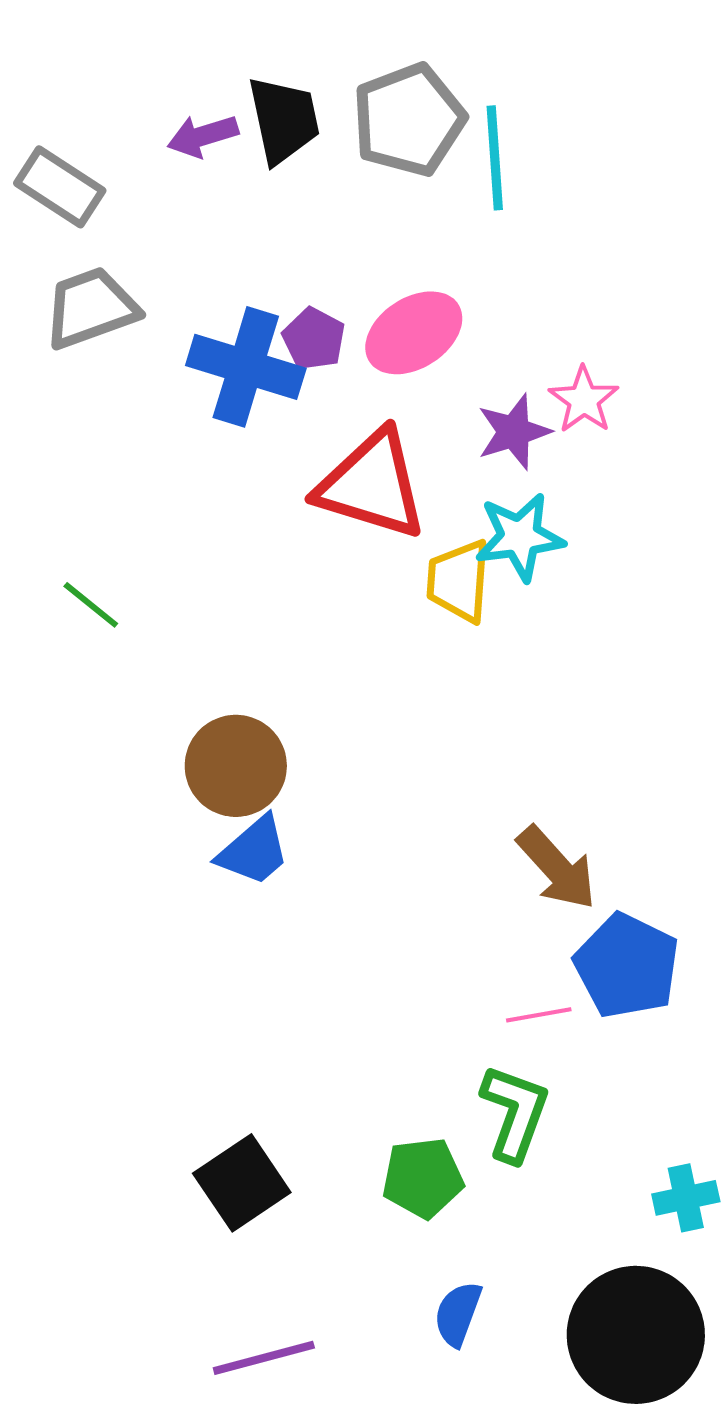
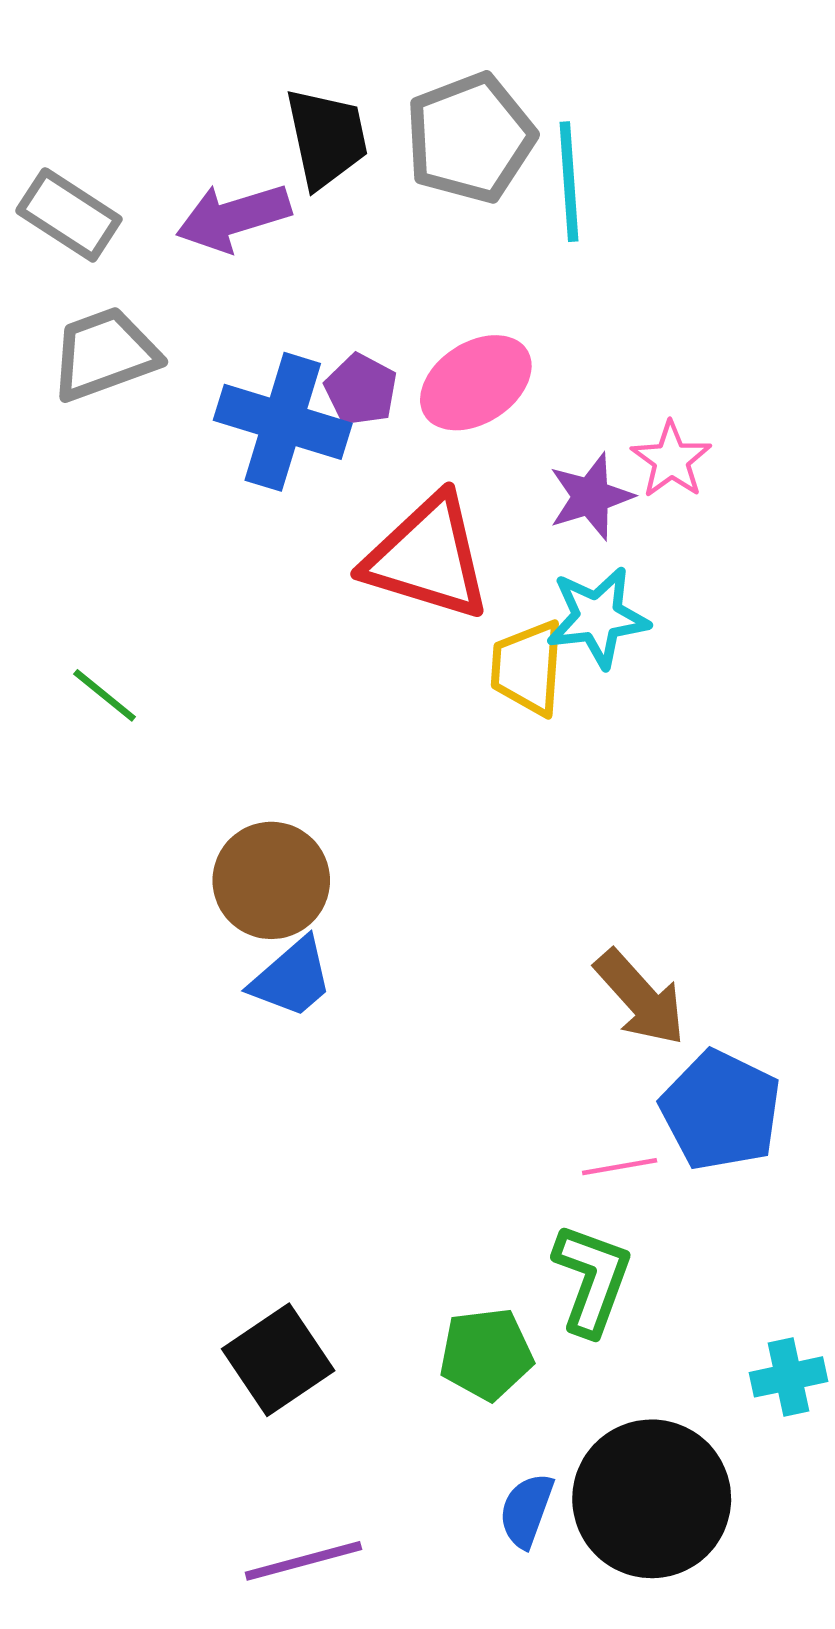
purple arrow: (203, 136) -> (233, 217), moved, size x1.4
black circle: (636, 1335) -> (652, 1499), moved

